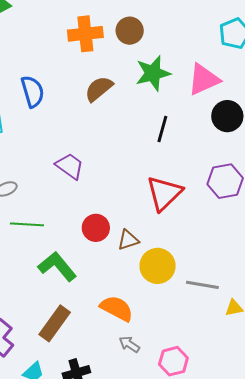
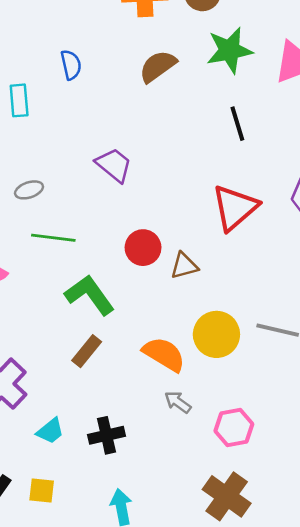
blue semicircle: (33, 91) -> (71, 65), size x0.7
black line: (162, 129) -> (237, 124), turned -36
yellow circle: (158, 266) -> (216, 334), moved
brown rectangle: (55, 323) -> (87, 351), moved, size x0.7

